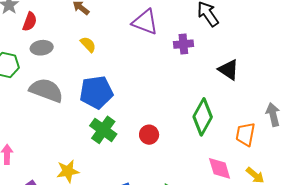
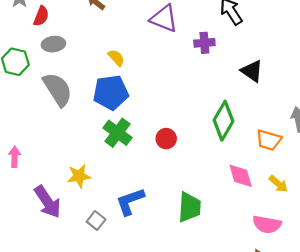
yellow semicircle: (88, 44) -> (116, 58), moved
gray semicircle: (46, 90) -> (58, 89), turned 36
orange trapezoid: (245, 134) -> (269, 140), turned -85

